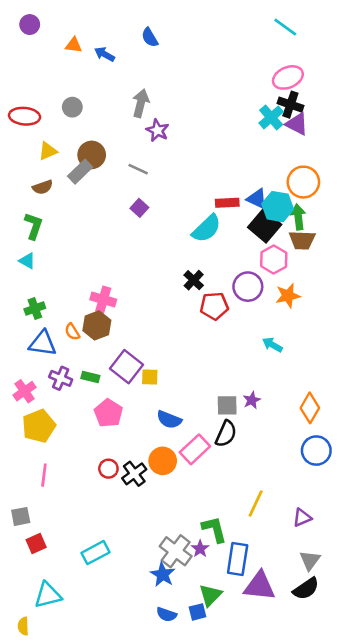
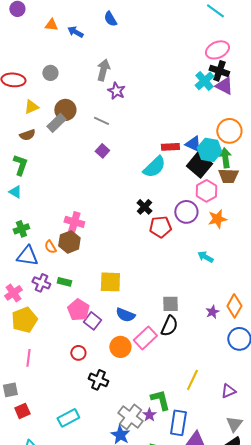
purple square: (127, 367) -> (92, 321), moved, size x0.7
yellow square: (150, 377) -> (110, 282), size x1.6
purple star: (252, 400) -> (212, 312), moved
black cross: (134, 474) -> (98, 380), moved, turned -30

